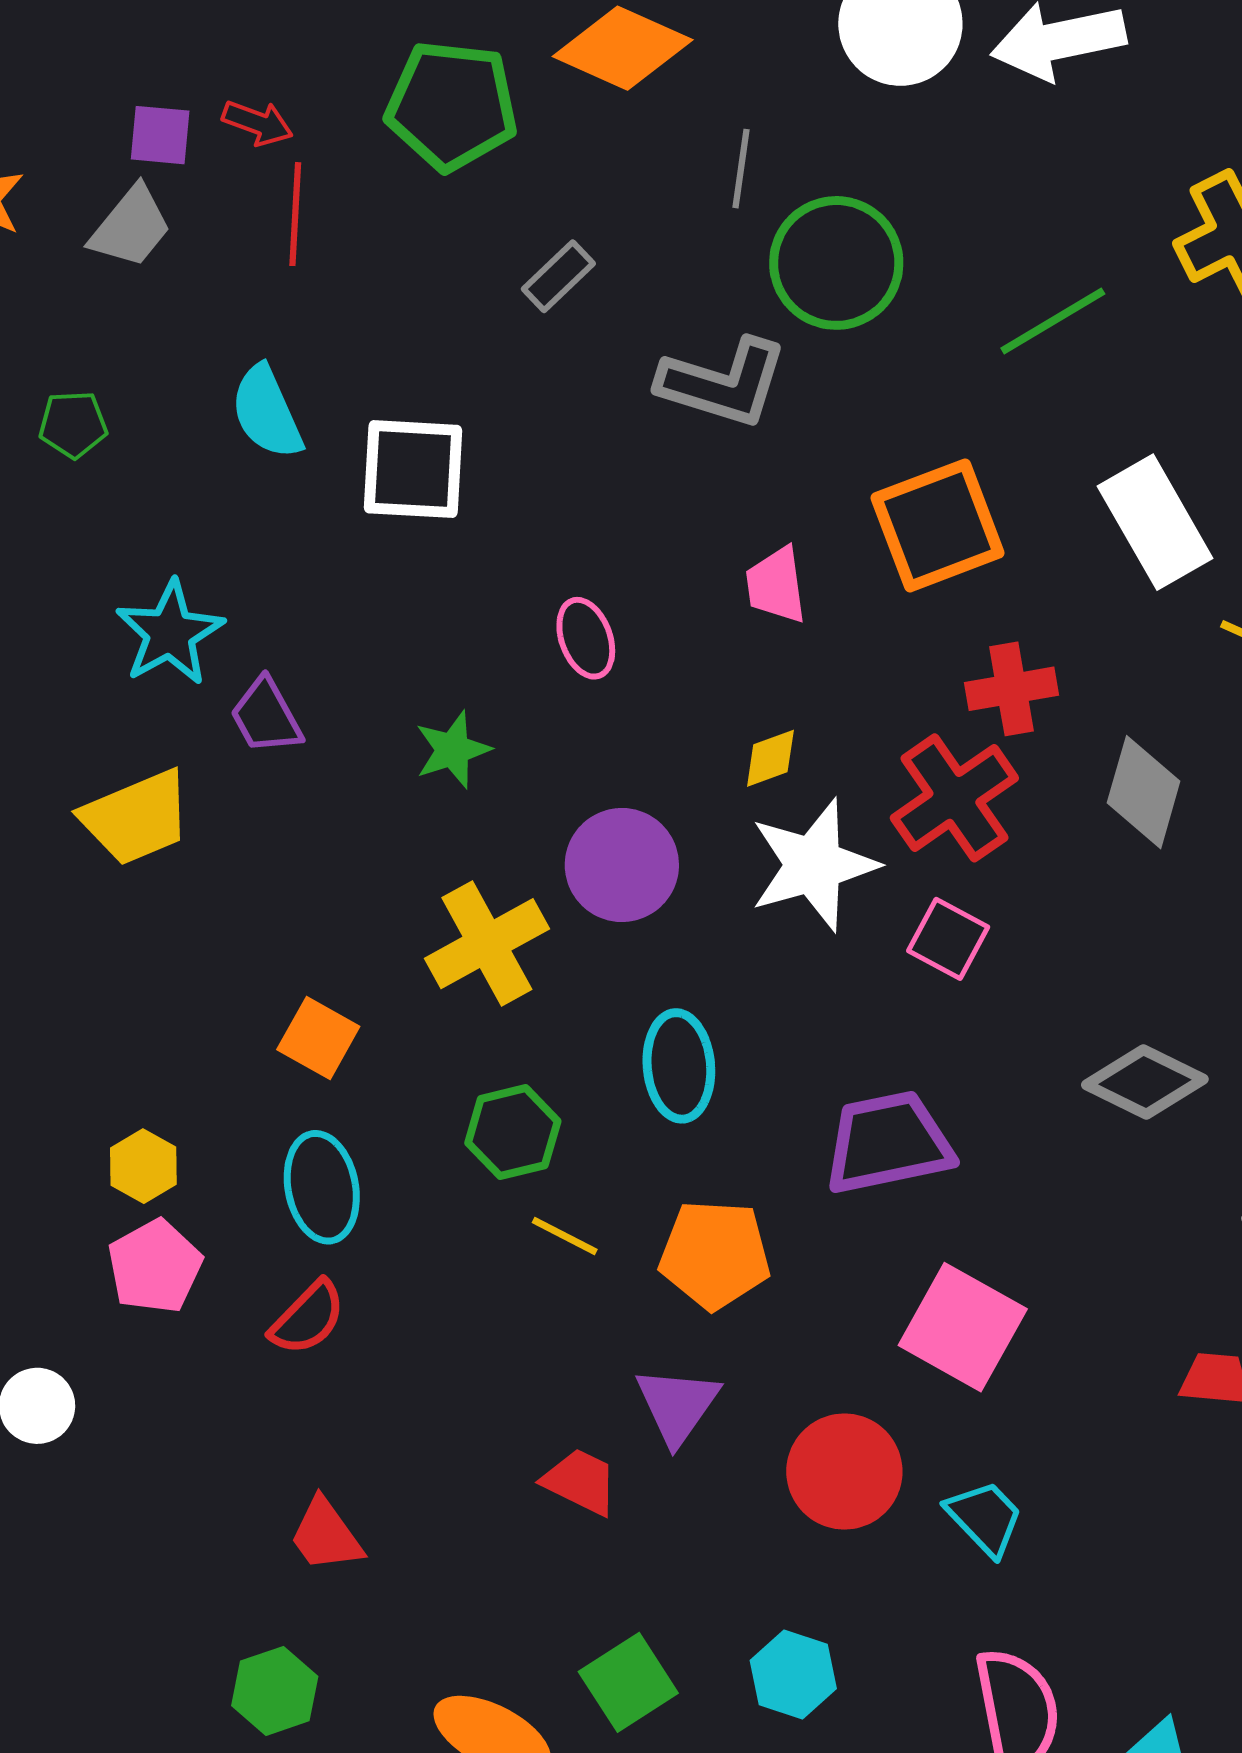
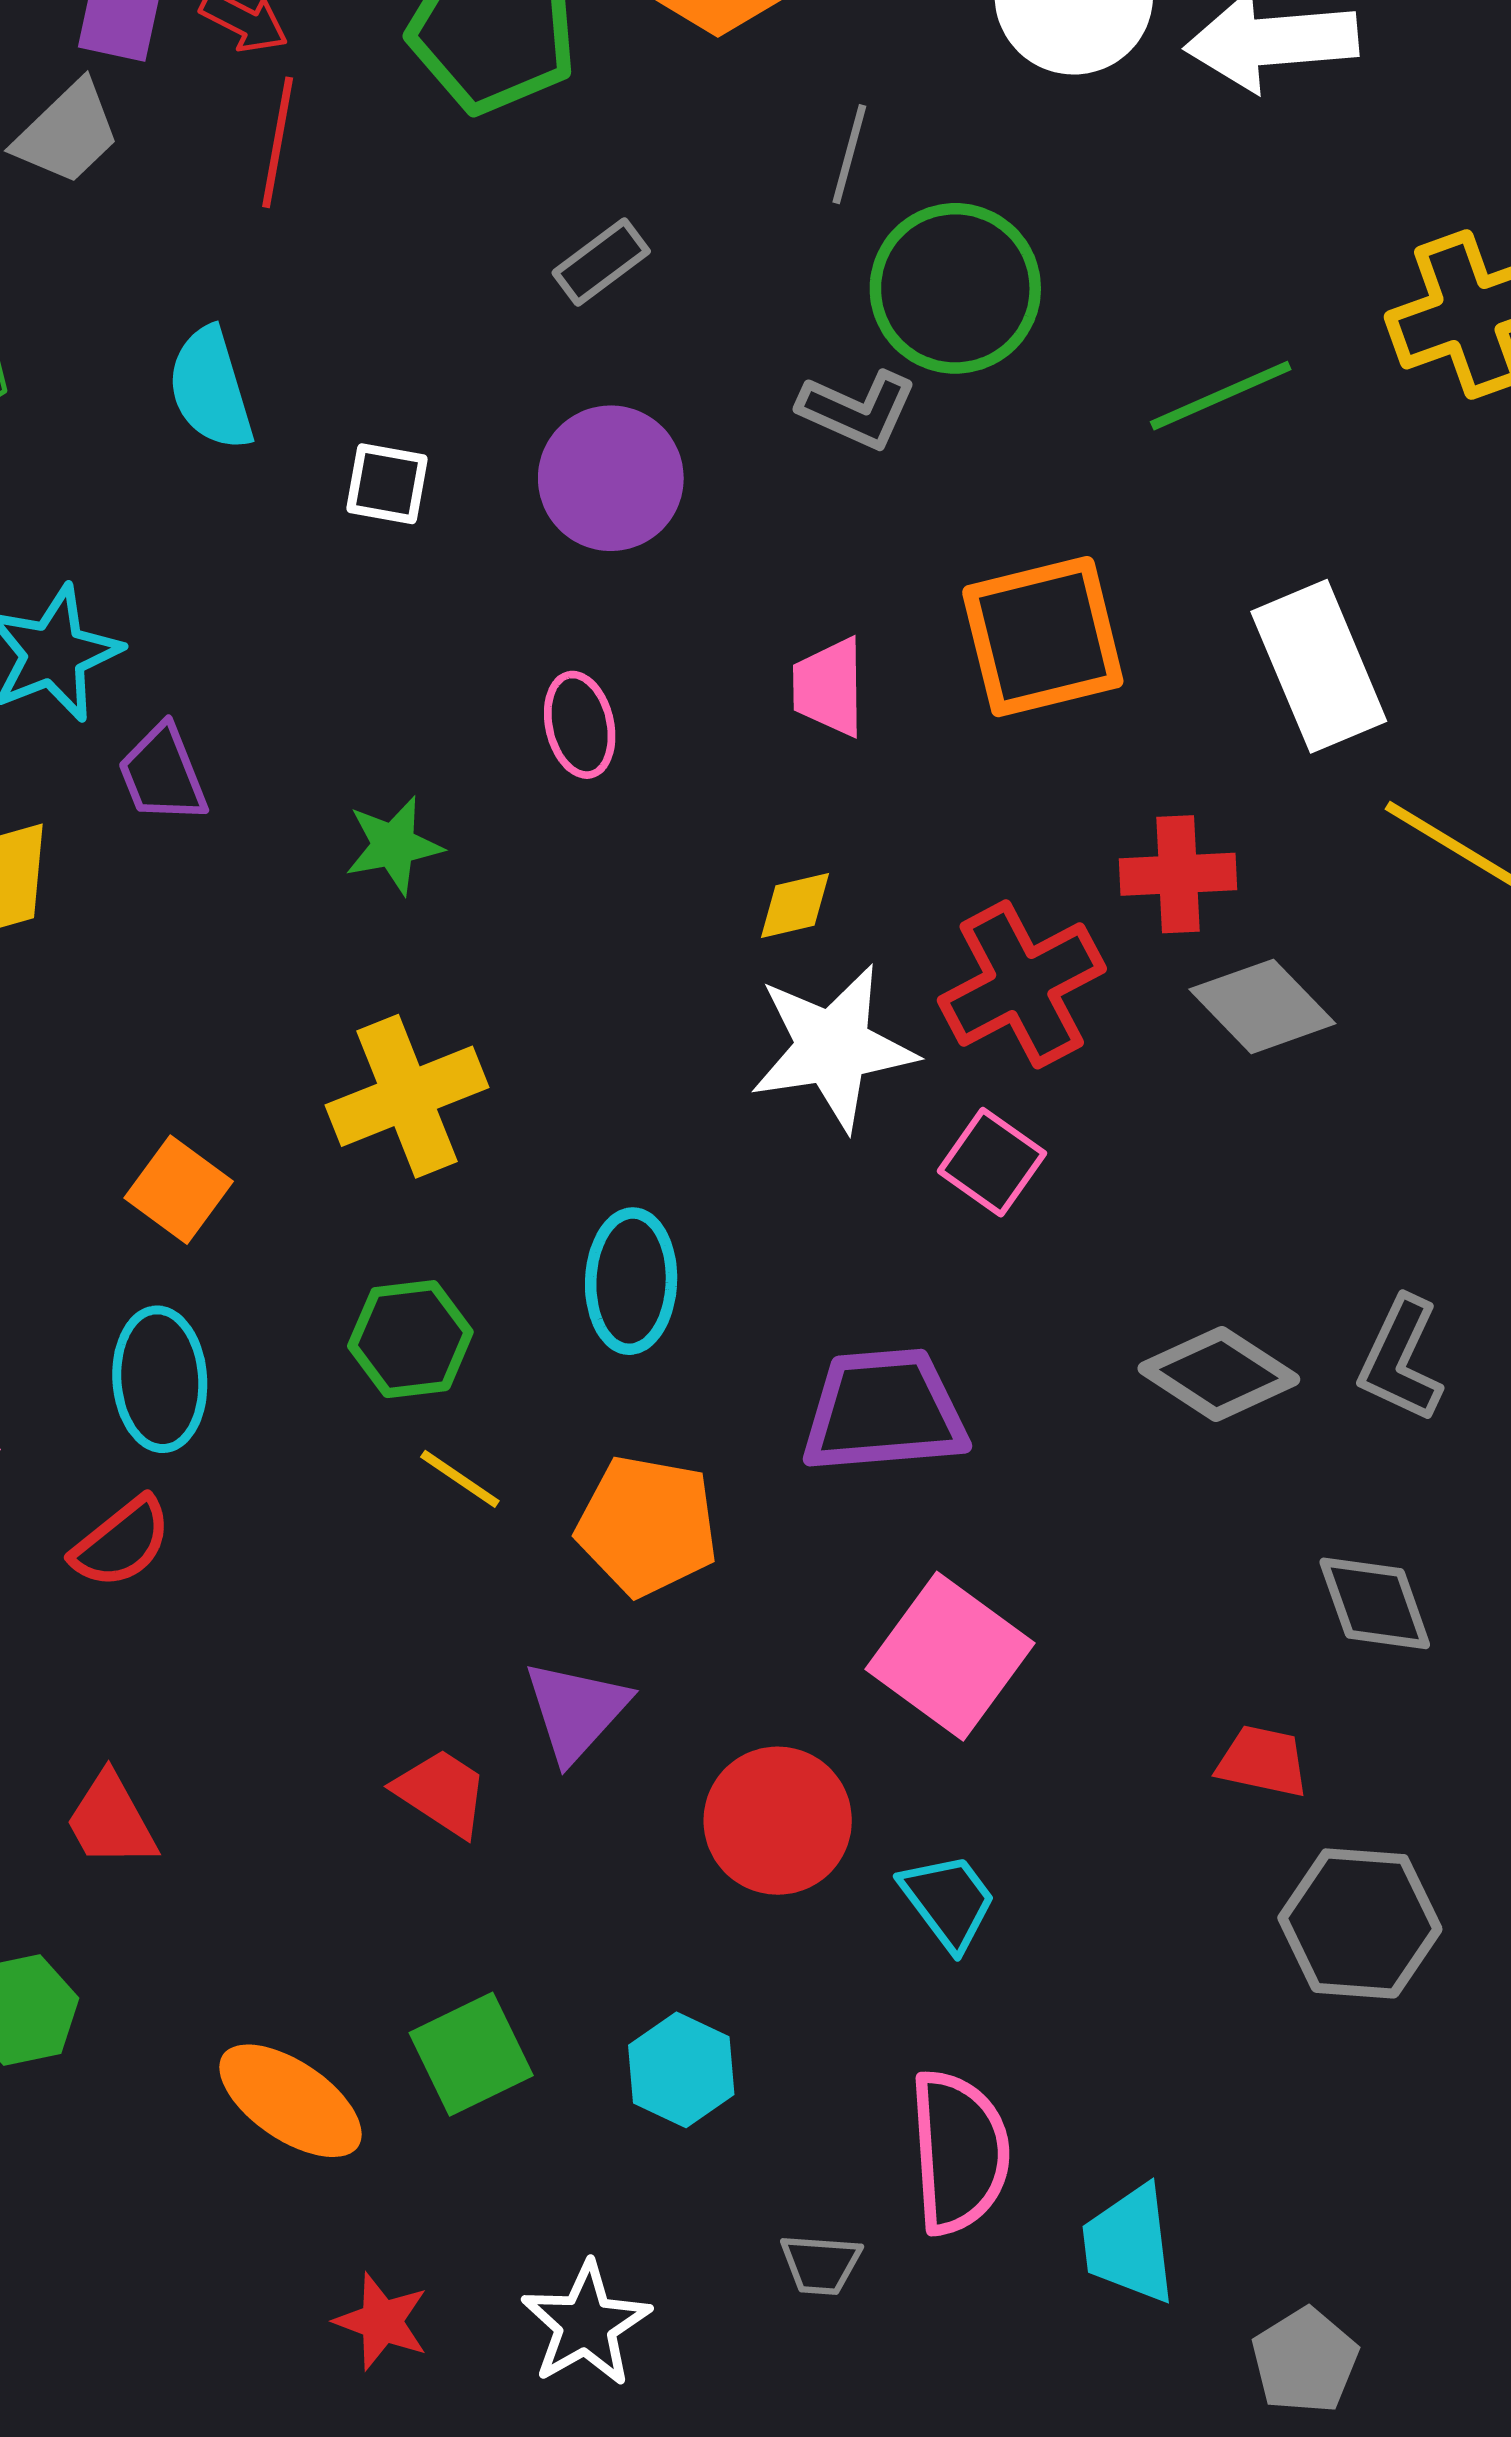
gray L-shape: (723, 383) -> (857, 410), moved, size x0.7
white square: (413, 469) -> (387, 484), size x0.6
red cross: (1011, 689) -> (1178, 874), moved
gray diamond: (1144, 792) -> (1262, 1006), turned -67
purple circle: (622, 865) -> (611, 478), moved

